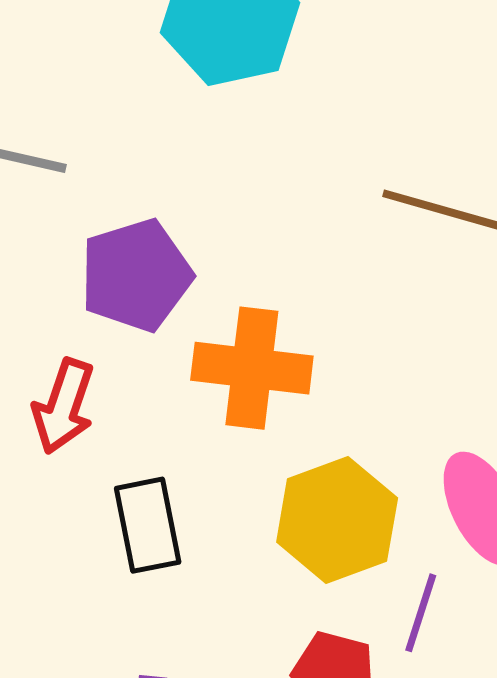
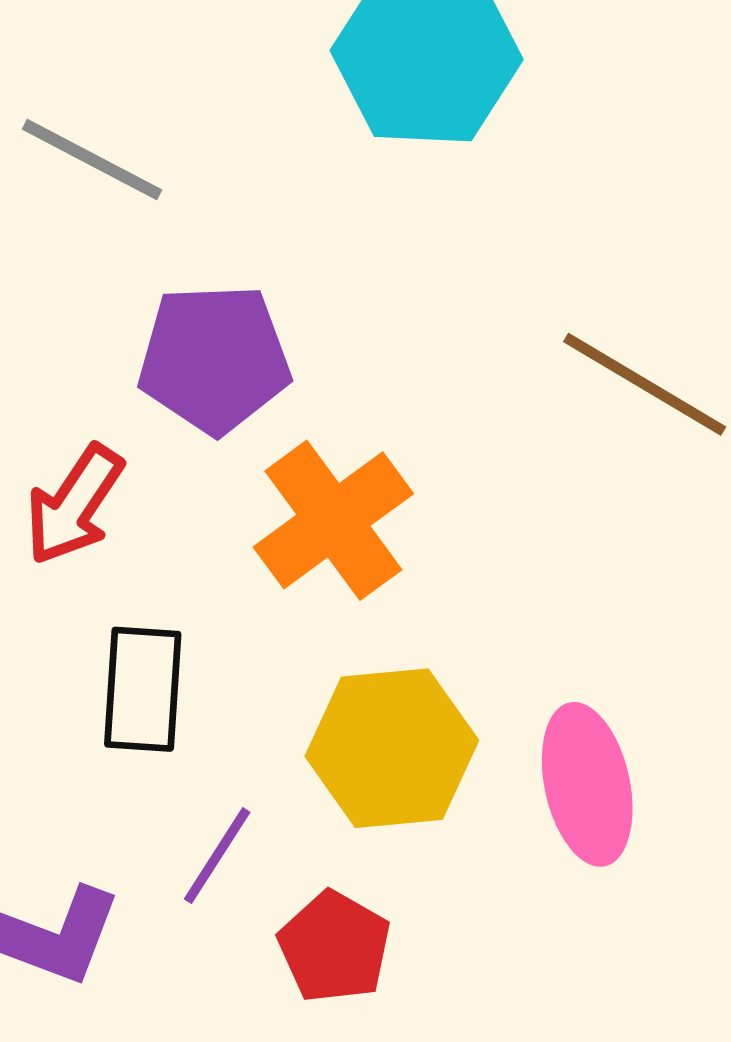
orange cross: (252, 368) -> (333, 520), turned 32
purple line: (421, 613) -> (217, 856), moved

